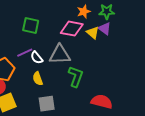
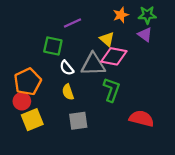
green square: (31, 26) -> (53, 46), moved
pink diamond: (72, 29) -> (114, 56), moved
yellow triangle: (93, 33) -> (107, 39), moved
purple line: (25, 53) -> (72, 23), moved

